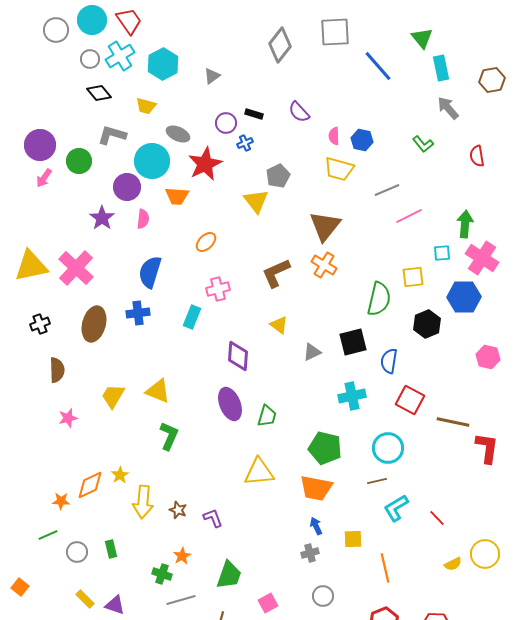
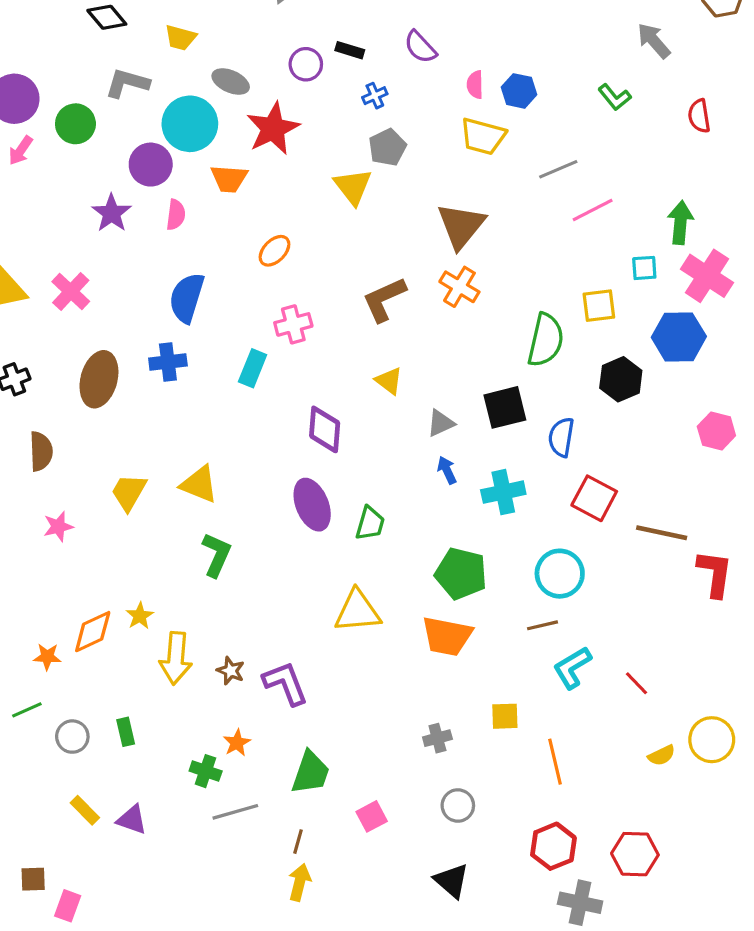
blue cross: (245, 143) -> (375, 96), moved
pink cross: (76, 268) -> (71, 291), size x0.7
purple L-shape: (213, 518) -> (285, 683), size x1.5
blue arrow: (316, 526) -> (447, 470), moved

